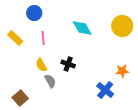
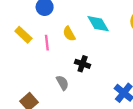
pink line: (43, 38) -> (47, 43), moved
yellow semicircle: (41, 65) -> (69, 34), moved

